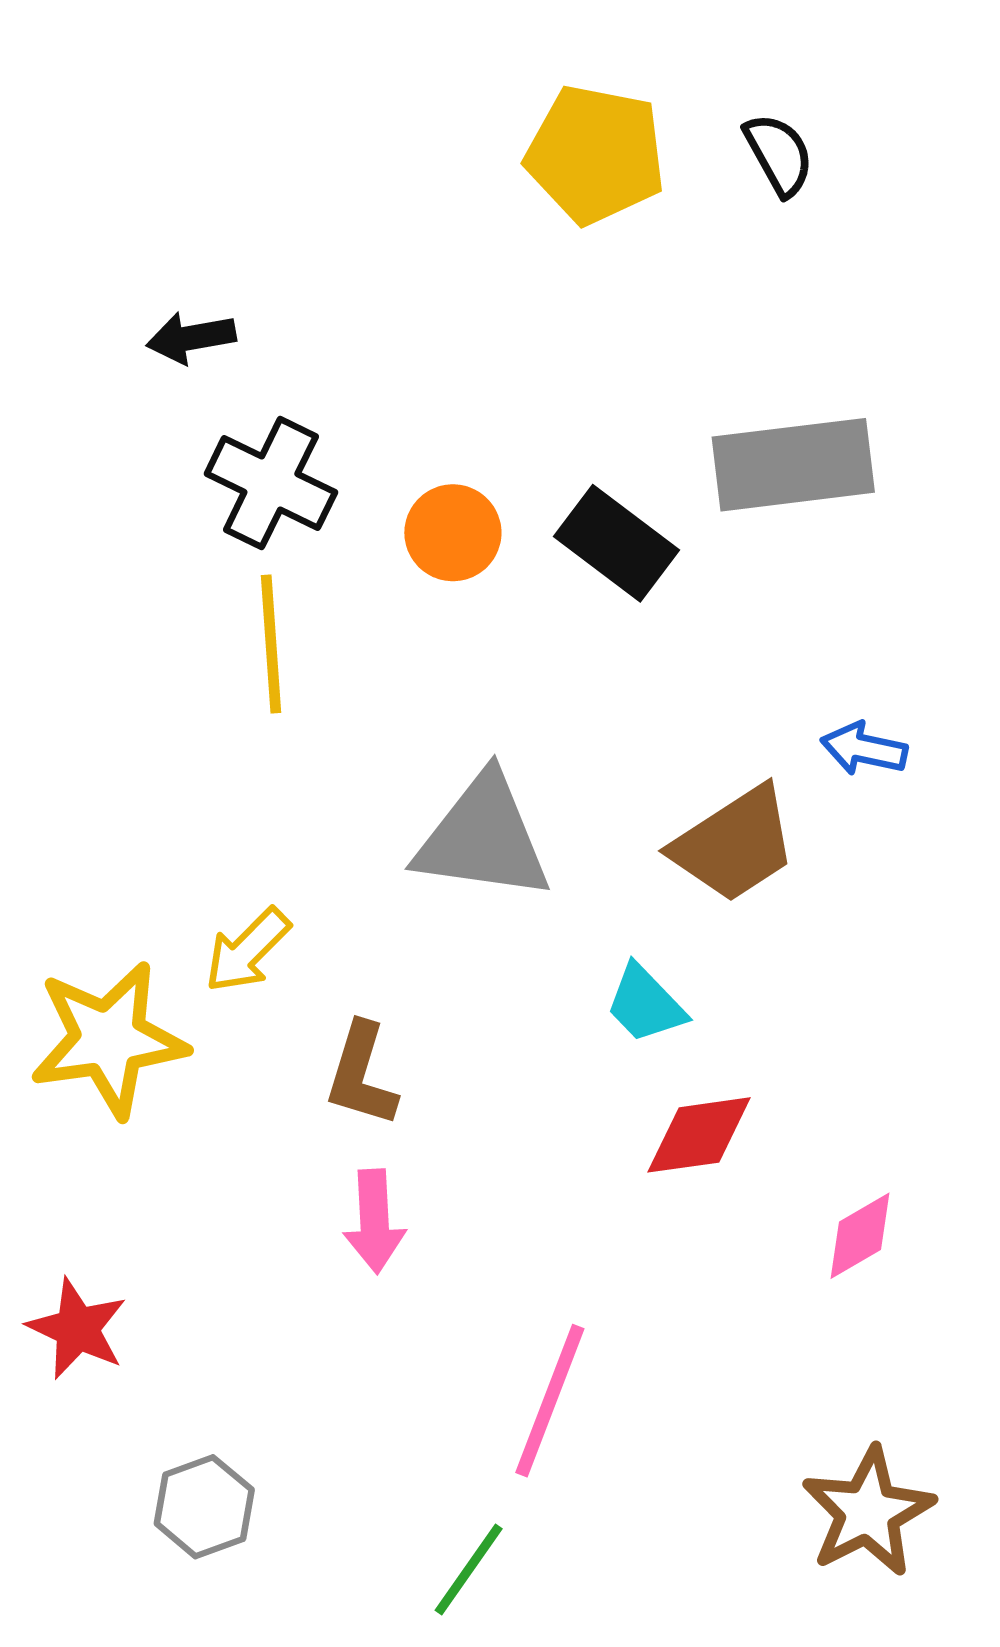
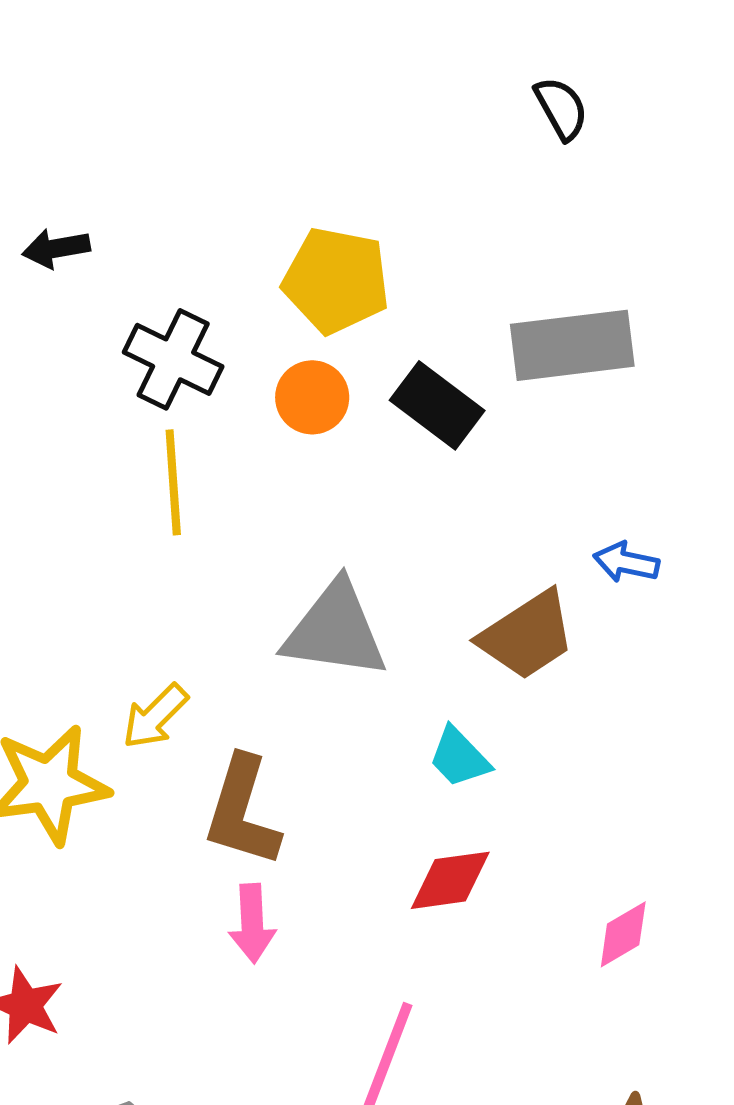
yellow pentagon: (596, 154) -> (336, 280), moved
black arrow: (191, 338) -> (56, 248), moved
brown L-shape: (361, 1075) -> (242, 811), size x1.4
red diamond: (699, 1135) -> (450, 880), moved

